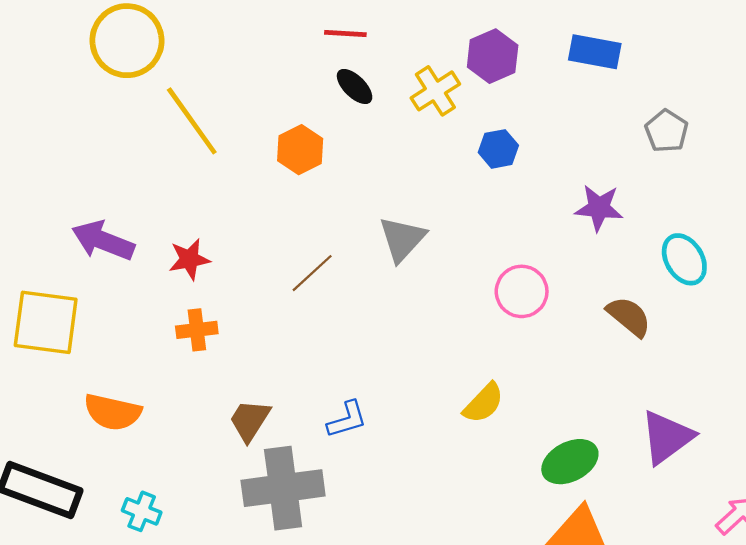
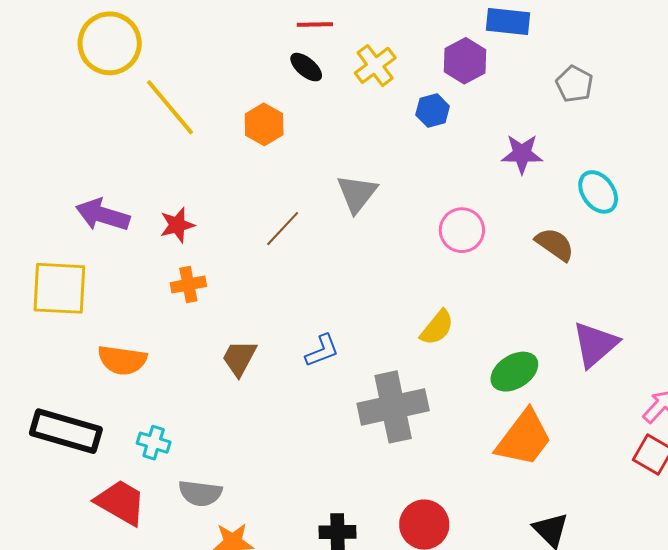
red line: (345, 33) -> (315, 25), moved
purple hexagon: (493, 56) -> (465, 61), moved
gray cross: (283, 488) -> (393, 407), moved

